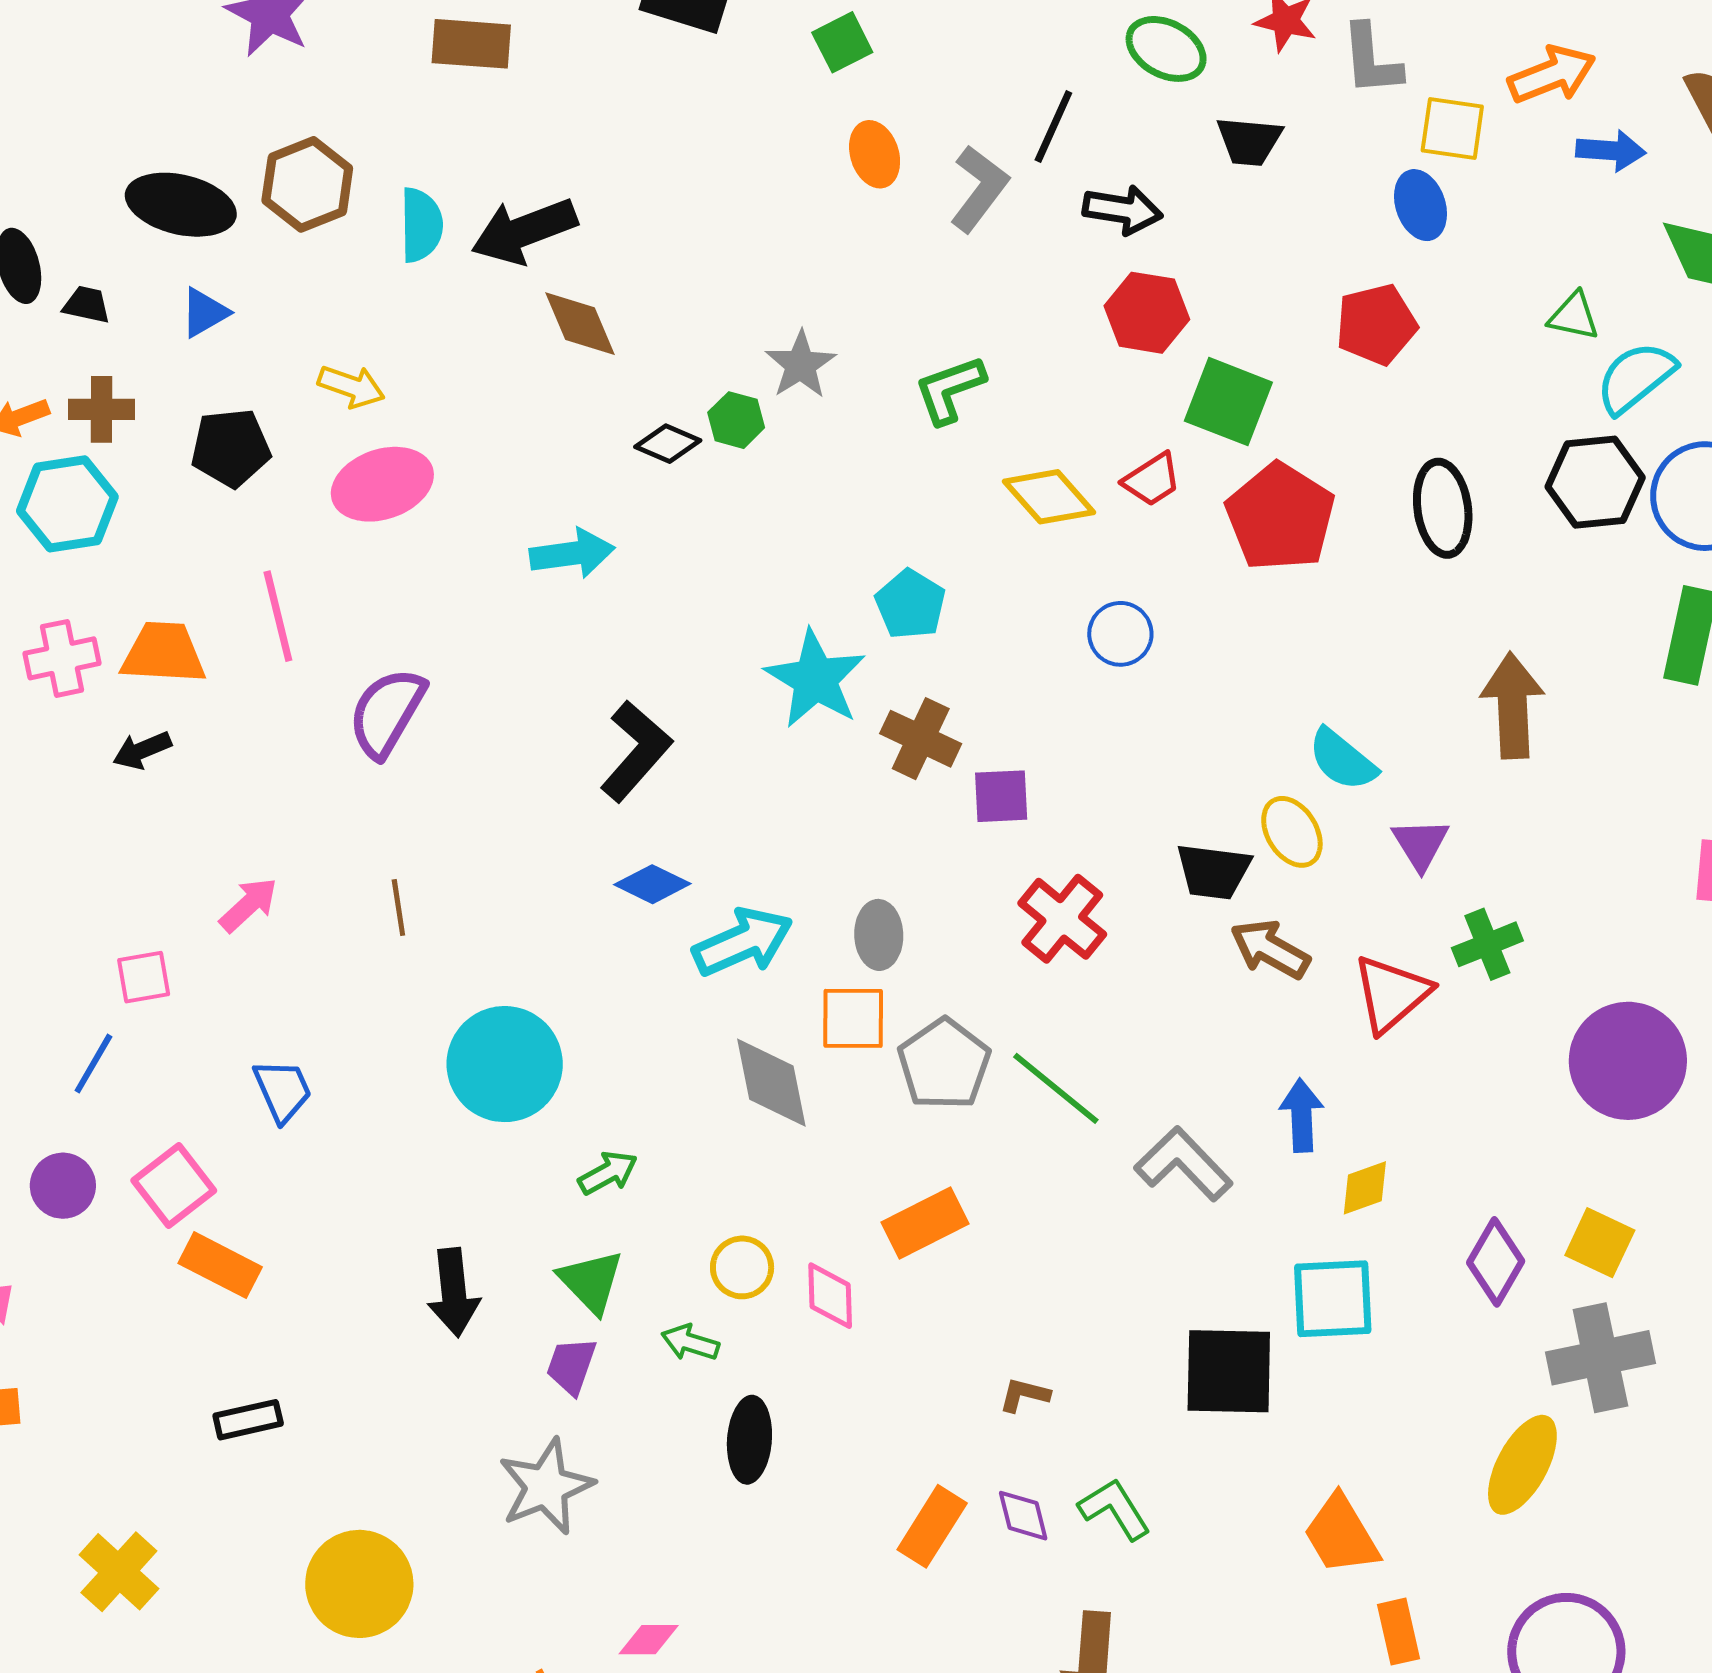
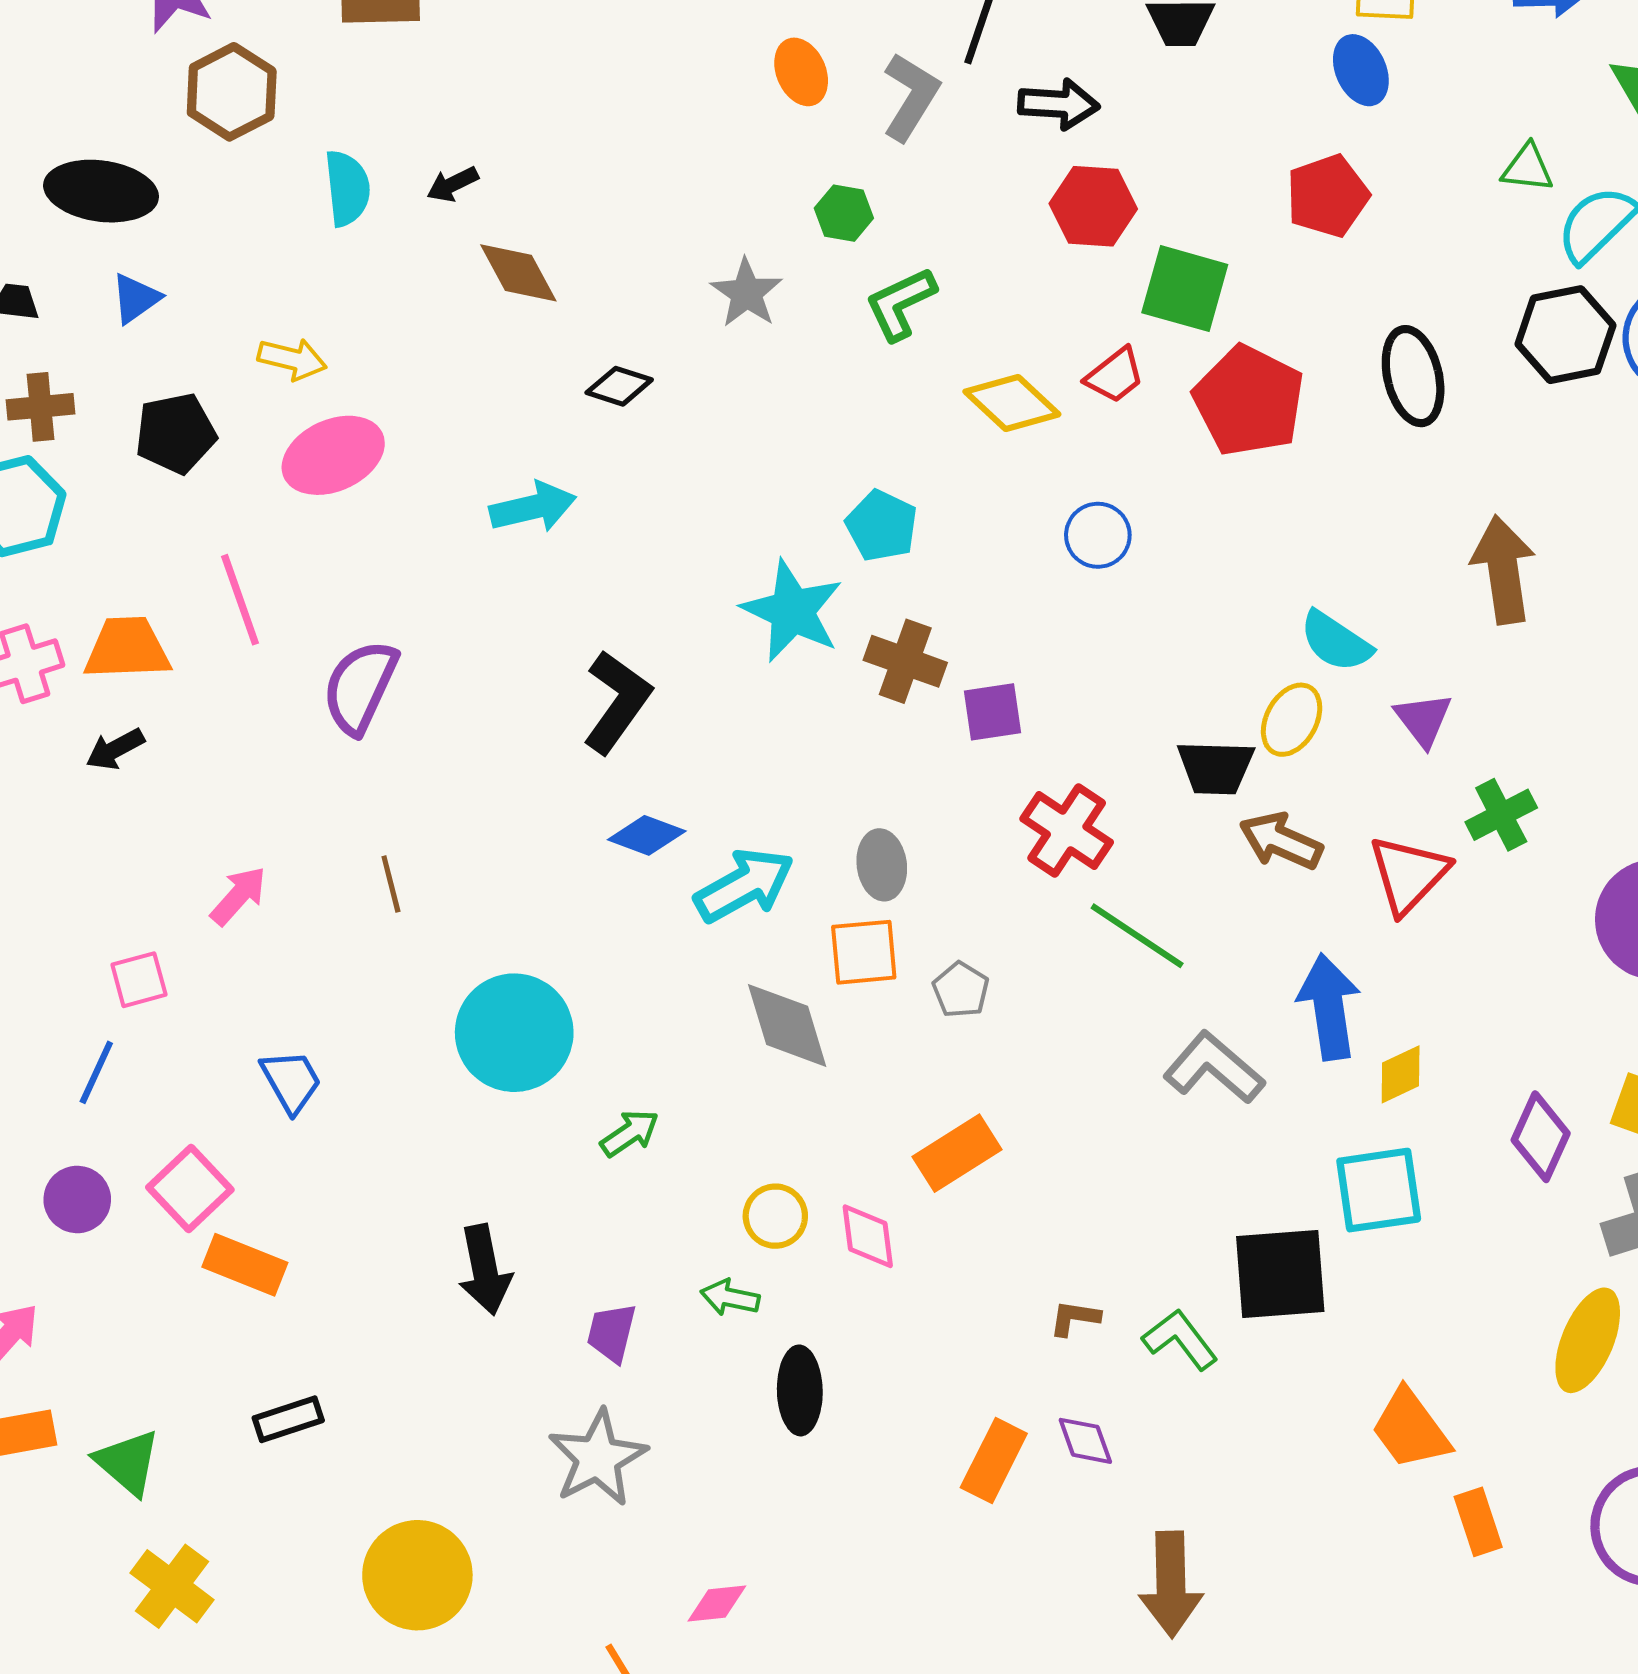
brown hexagon: (307, 184) -> (232, 92), moved
black arrow: (524, 231) -> (453, 184), size x0.5
green hexagon: (736, 420) -> (844, 213), moved
yellow ellipse: (1292, 832) -> (1292, 720), turned 66
gray pentagon: (944, 1064) -> (961, 990), size x0.6
green line: (1056, 1088) -> (1137, 936), moved
blue arrow: (1301, 1115) -> (1329, 1007), size x1.4
green triangle: (591, 1282) -> (128, 1462), moved
green L-shape: (1115, 1509) -> (1180, 1339), moved

